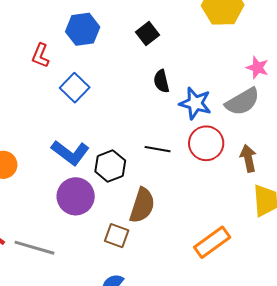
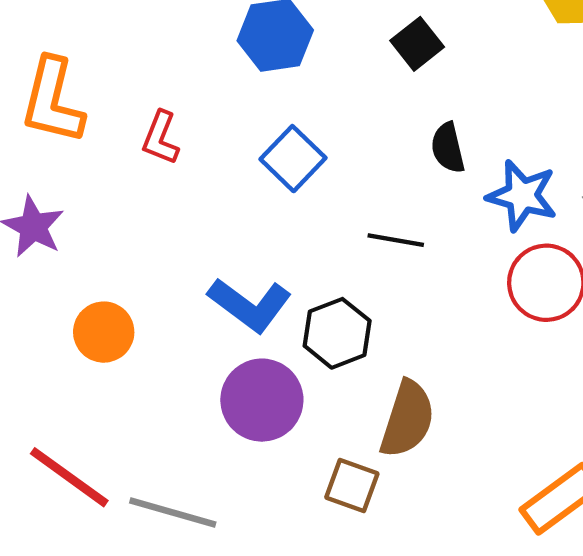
red L-shape: (40, 56) -> (161, 138), moved
blue square: (75, 88) -> (293, 159), moved
black line: (158, 149) -> (396, 240), moved

